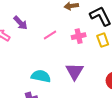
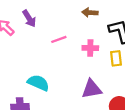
purple triangle: (75, 71) -> (92, 89), moved, turned 36

